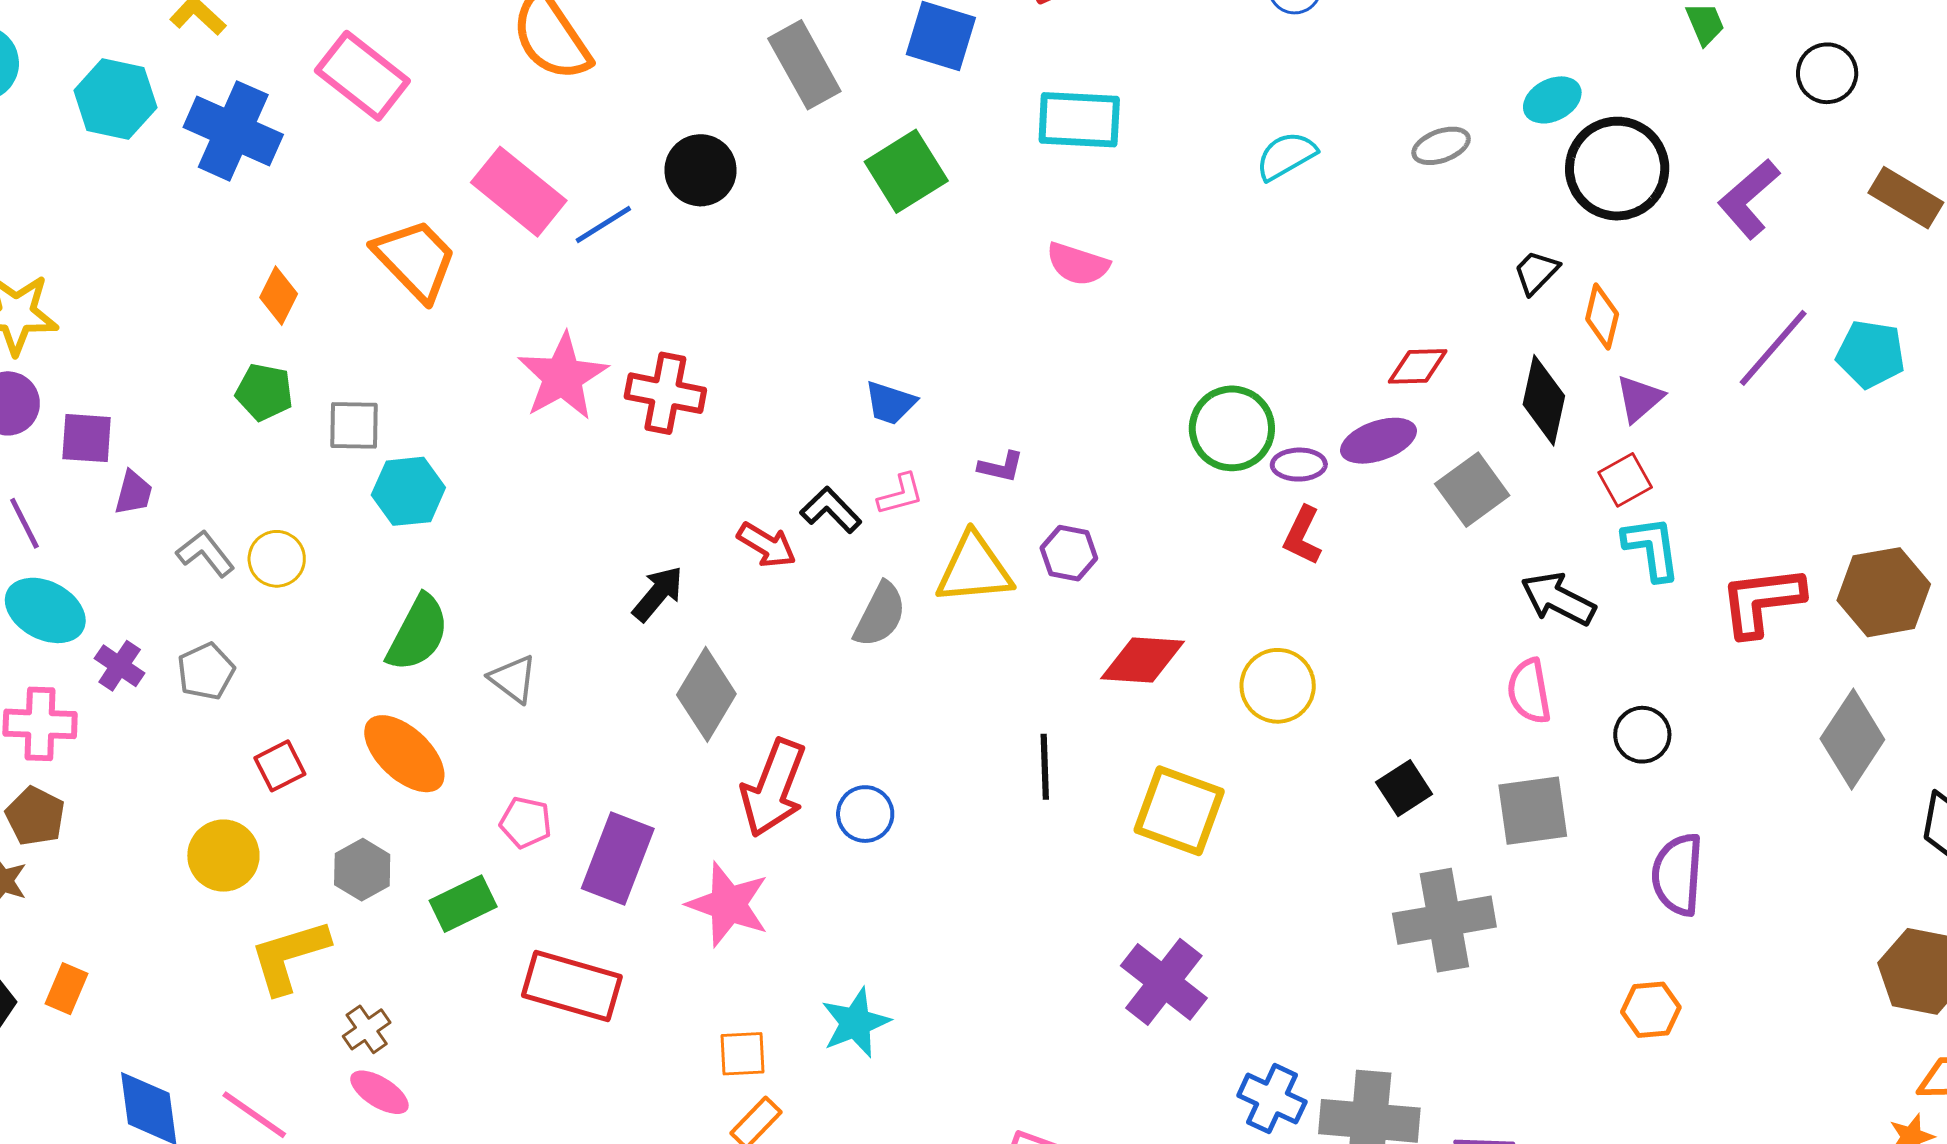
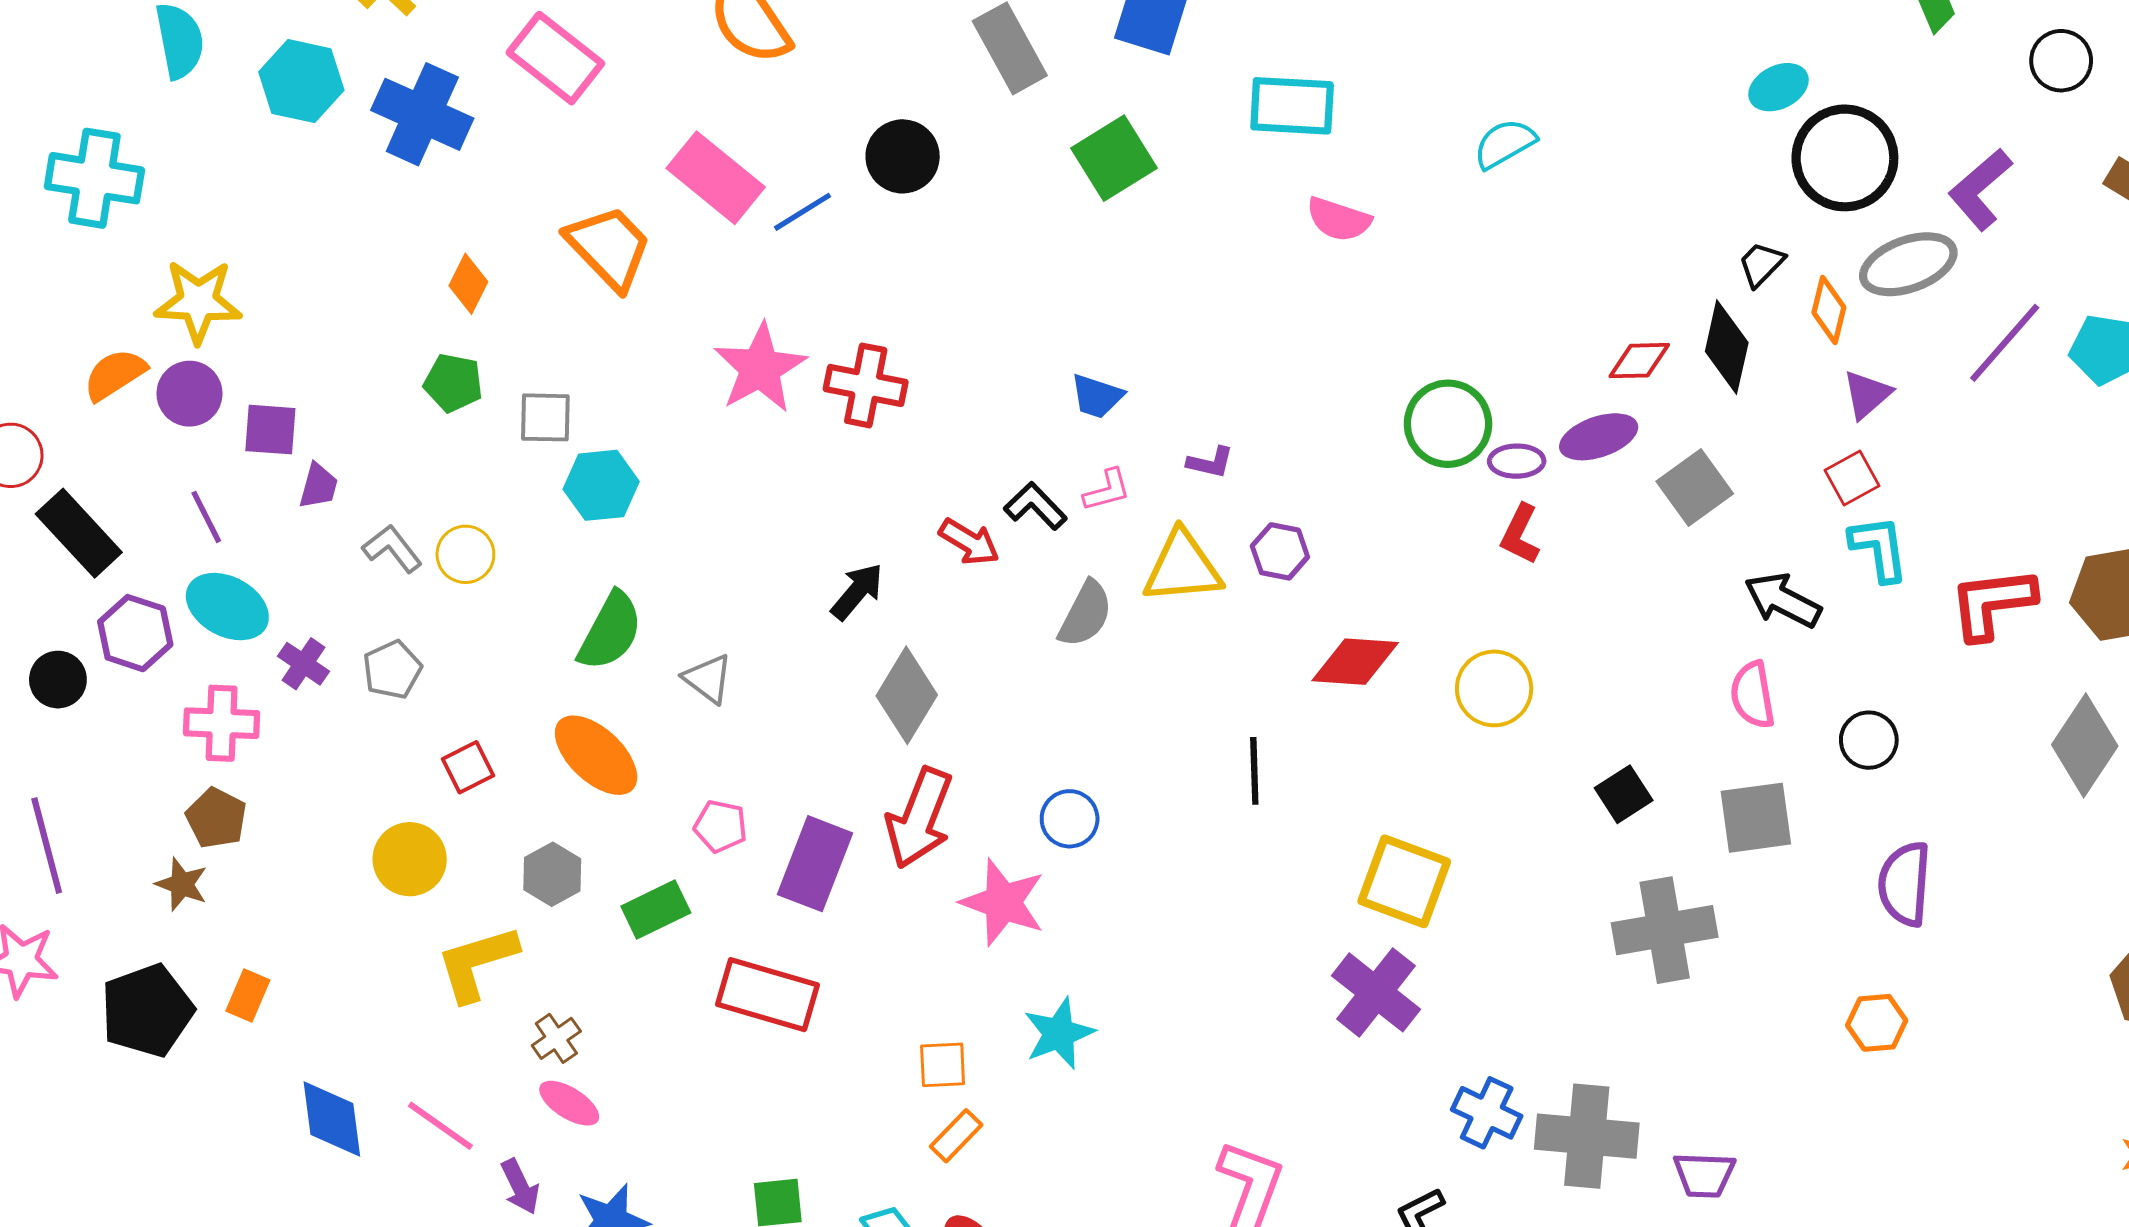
gray ellipse: (1441, 146) -> (1908, 264), moved, size x1.6
pink semicircle: (1078, 264) -> (1339, 219), moved
black diamond: (1544, 400) -> (1727, 347), moved
red arrow: (773, 788) -> (919, 818), moved
yellow square: (1179, 811) -> (1404, 881), moved
pink star: (728, 904) -> (1003, 902), moved

